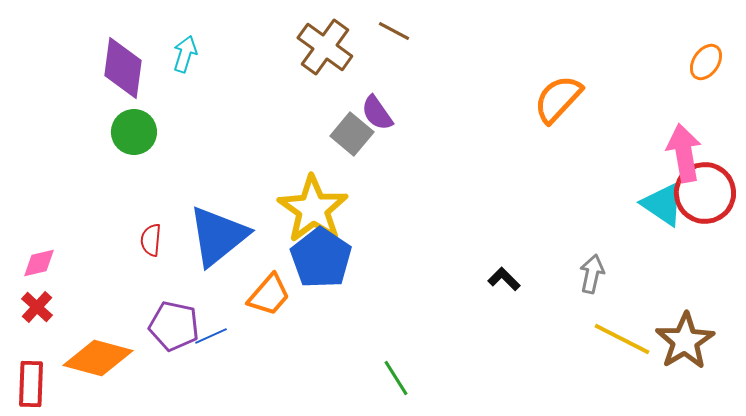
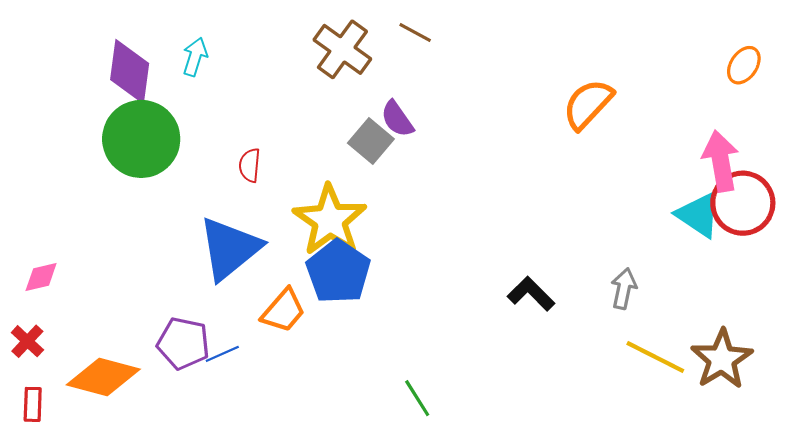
green circle: (134, 132) -> (141, 139), size x1.6
red semicircle: (151, 240) -> (250, 165), moved
black L-shape: (504, 279) -> (531, 294), size x1.4
red cross: (37, 307) -> (27, 341), moved
red rectangle: (31, 384) -> (33, 404), size x0.7

